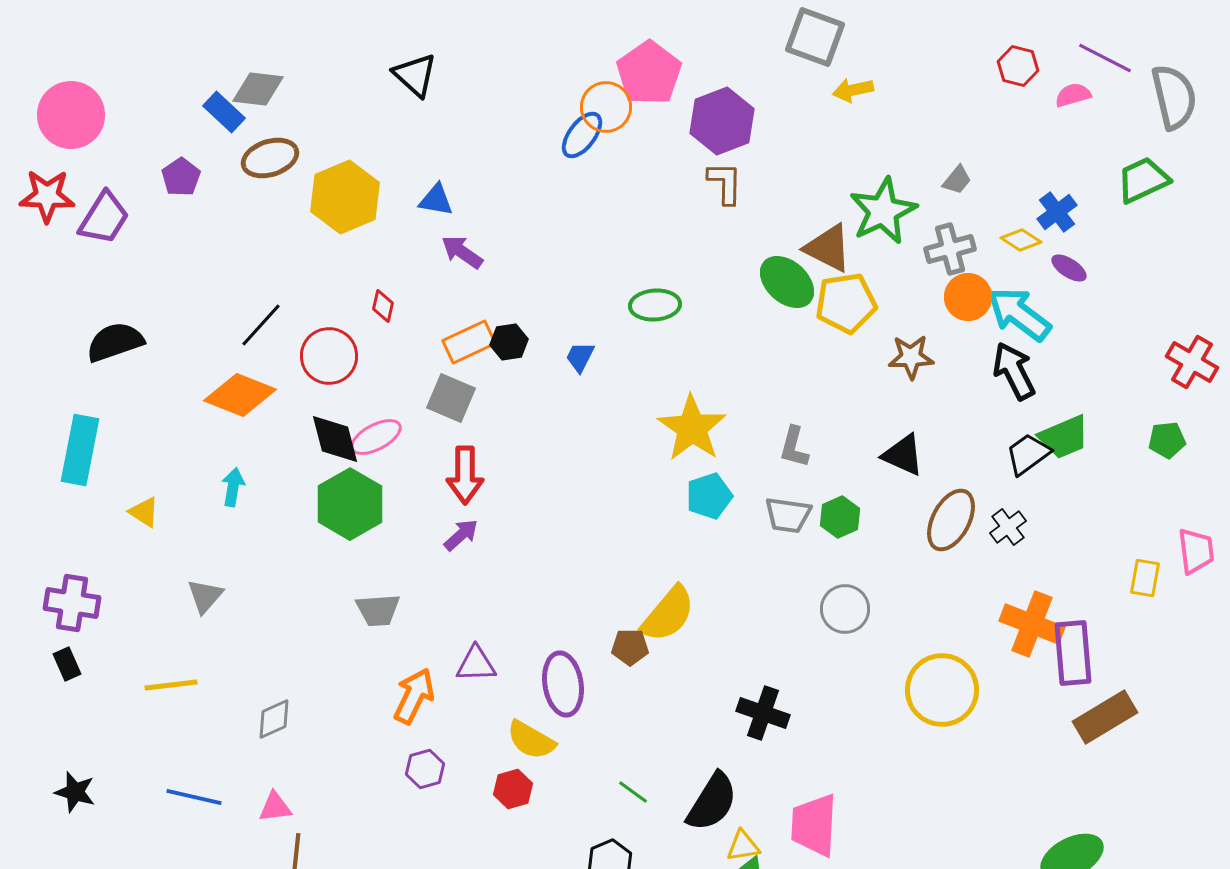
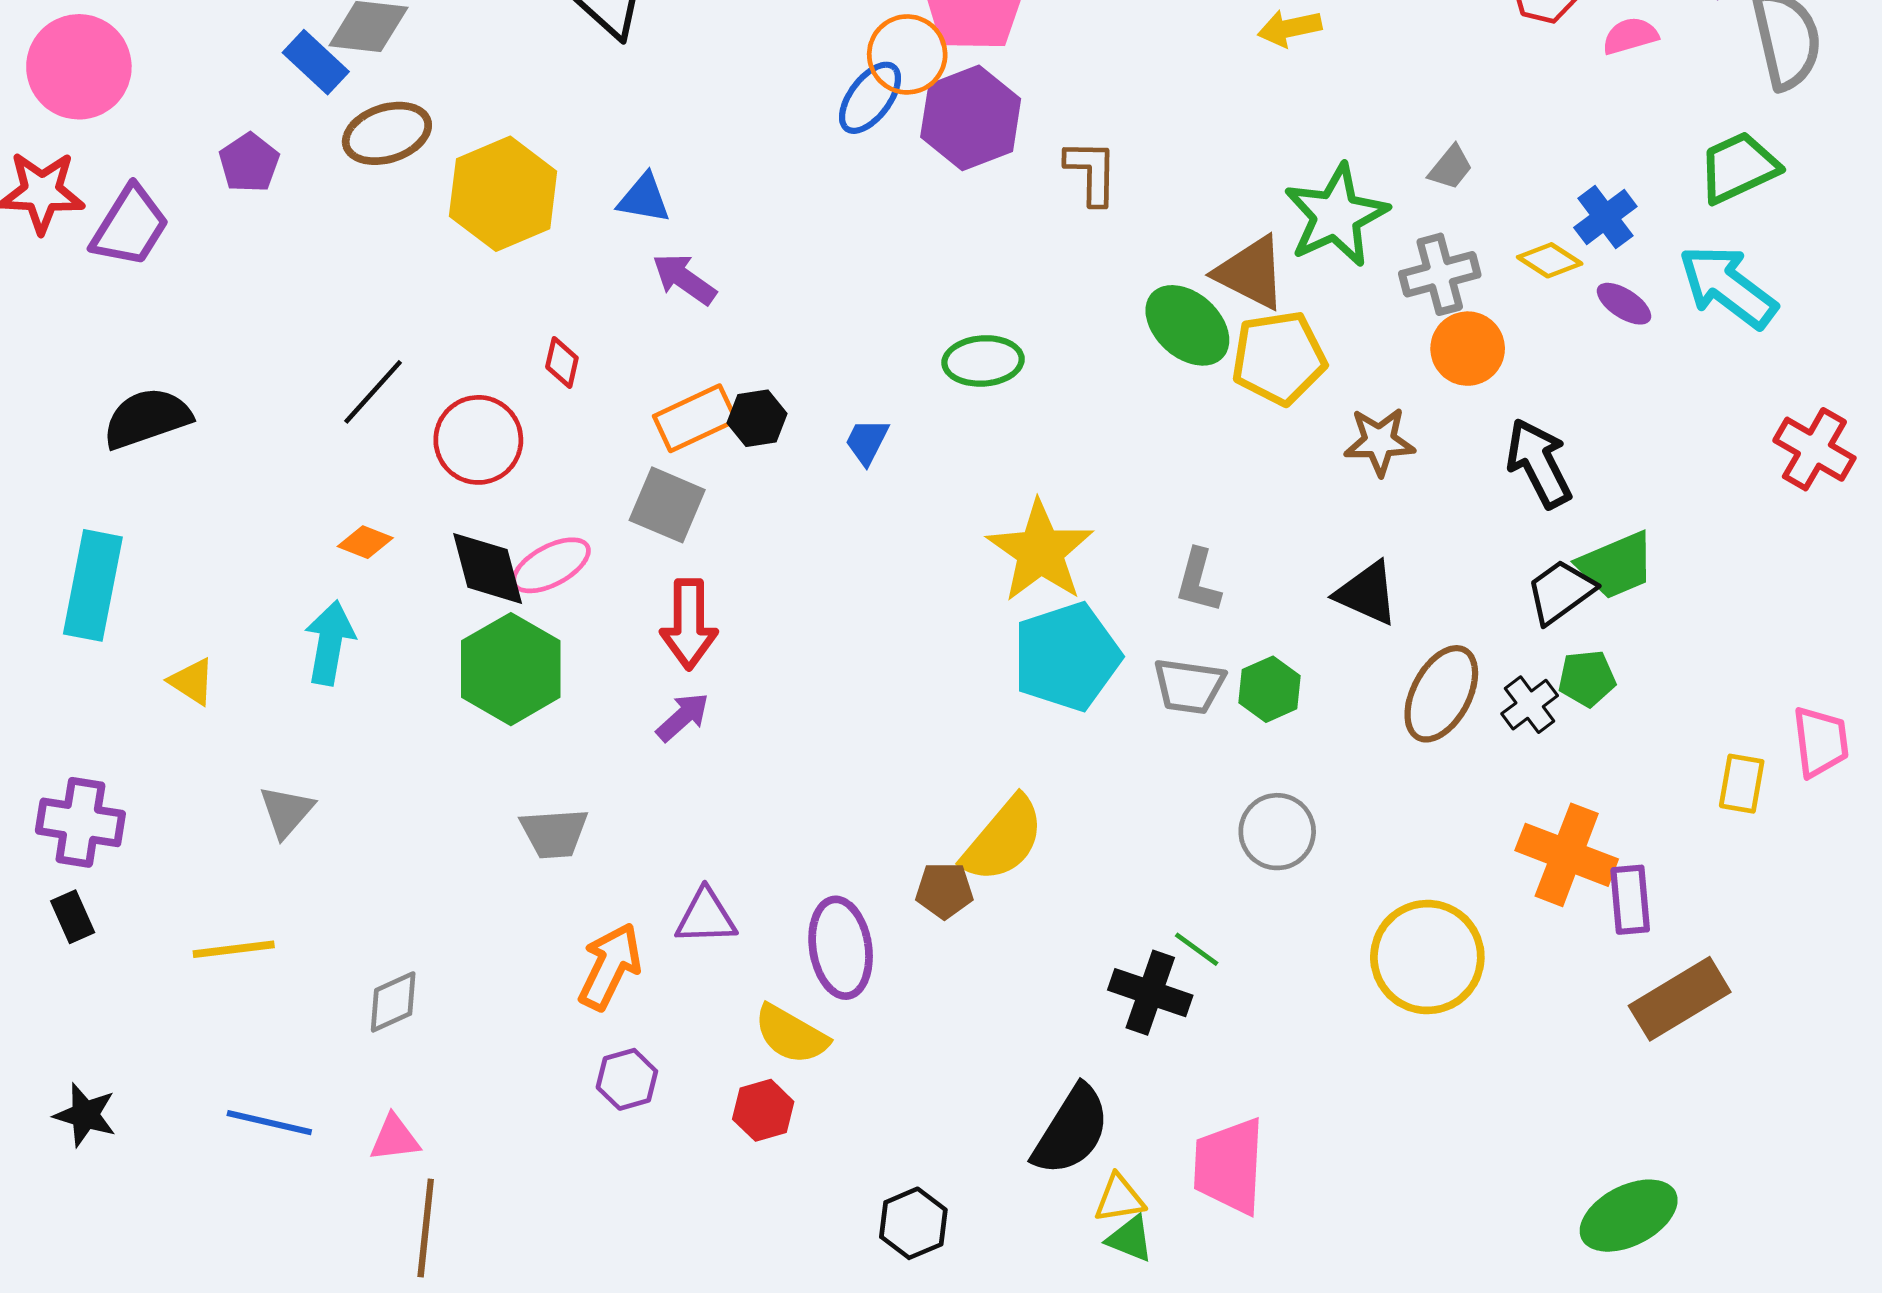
purple hexagon: (722, 121) -> (971, 118), moved
cyan arrow: (1019, 314) -> (1728, 287), moved
orange diamond: (240, 395) -> (365, 542), moved, size x0.5
green pentagon: (1167, 440) -> (1587, 678), moved
cyan arrow: (233, 487) -> (330, 643), size x1.4
cyan pentagon: (709, 496) -> (1067, 657), size x1.5
purple rectangle: (1073, 653) -> (1630, 900), size x0.7
green line: (633, 792) -> (1197, 949), moved

